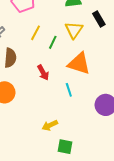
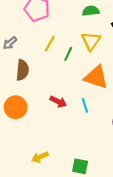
red arrow: (43, 73) -> (58, 102), moved, turned -35
yellow arrow: (50, 125) -> (40, 157), moved

